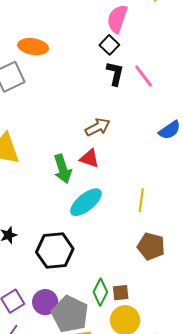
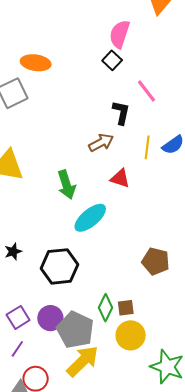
black L-shape: (115, 74) -> (121, 113), moved
red triangle: (90, 158) -> (120, 178), moved
yellow line: (141, 200) -> (147, 147), moved

